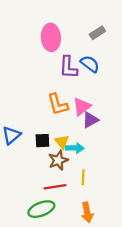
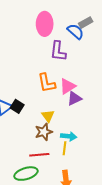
blue semicircle: (90, 64) -> (75, 31), moved
black square: (42, 141) -> (17, 106), moved, turned 32
cyan arrow: (75, 148) -> (69, 136), moved

